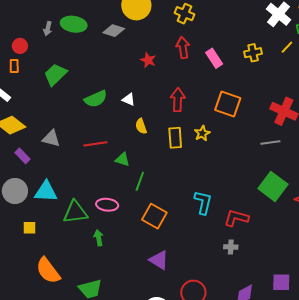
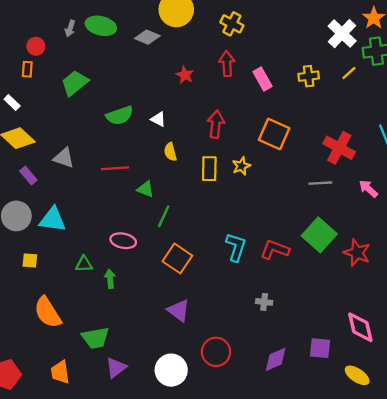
green triangle: (75, 212) -> (84, 264), moved, size x0.6
red L-shape: (236, 218) -> (275, 250), moved

